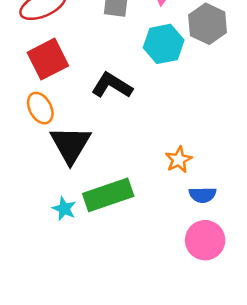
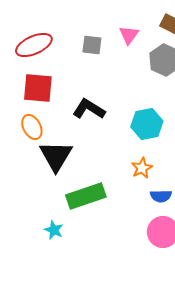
cyan hexagon: (164, 44) -> (147, 124), moved
red square: (48, 59) -> (38, 88), turned 32
cyan star: (64, 209) -> (54, 230), moved

